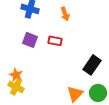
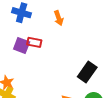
red rectangle: (55, 41) -> (34, 42), moved

